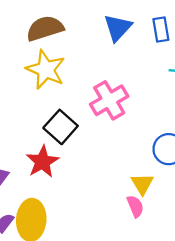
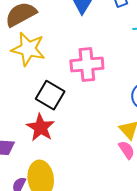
pink cross: (109, 100) -> (87, 65), turned 36

